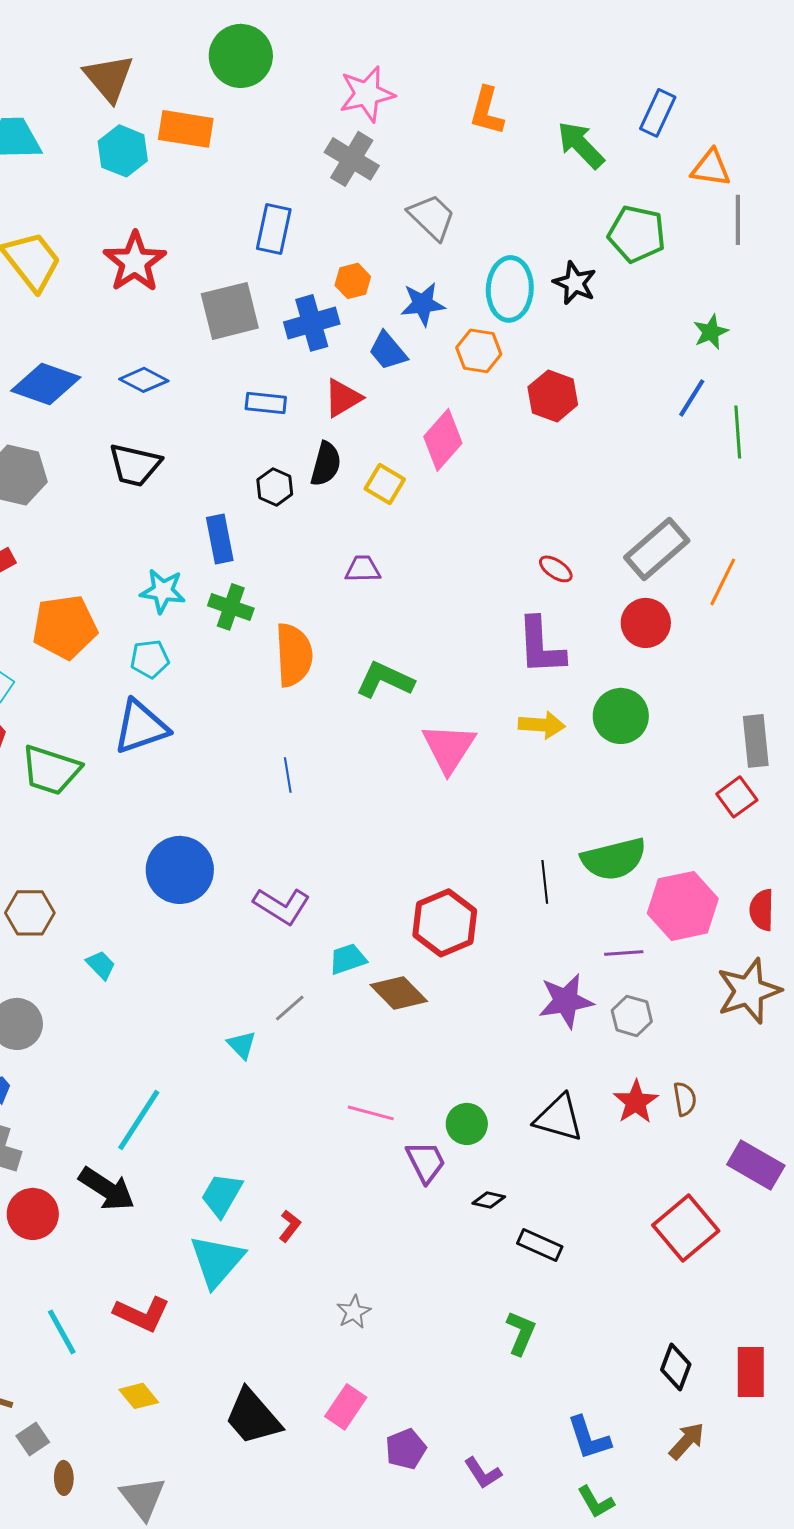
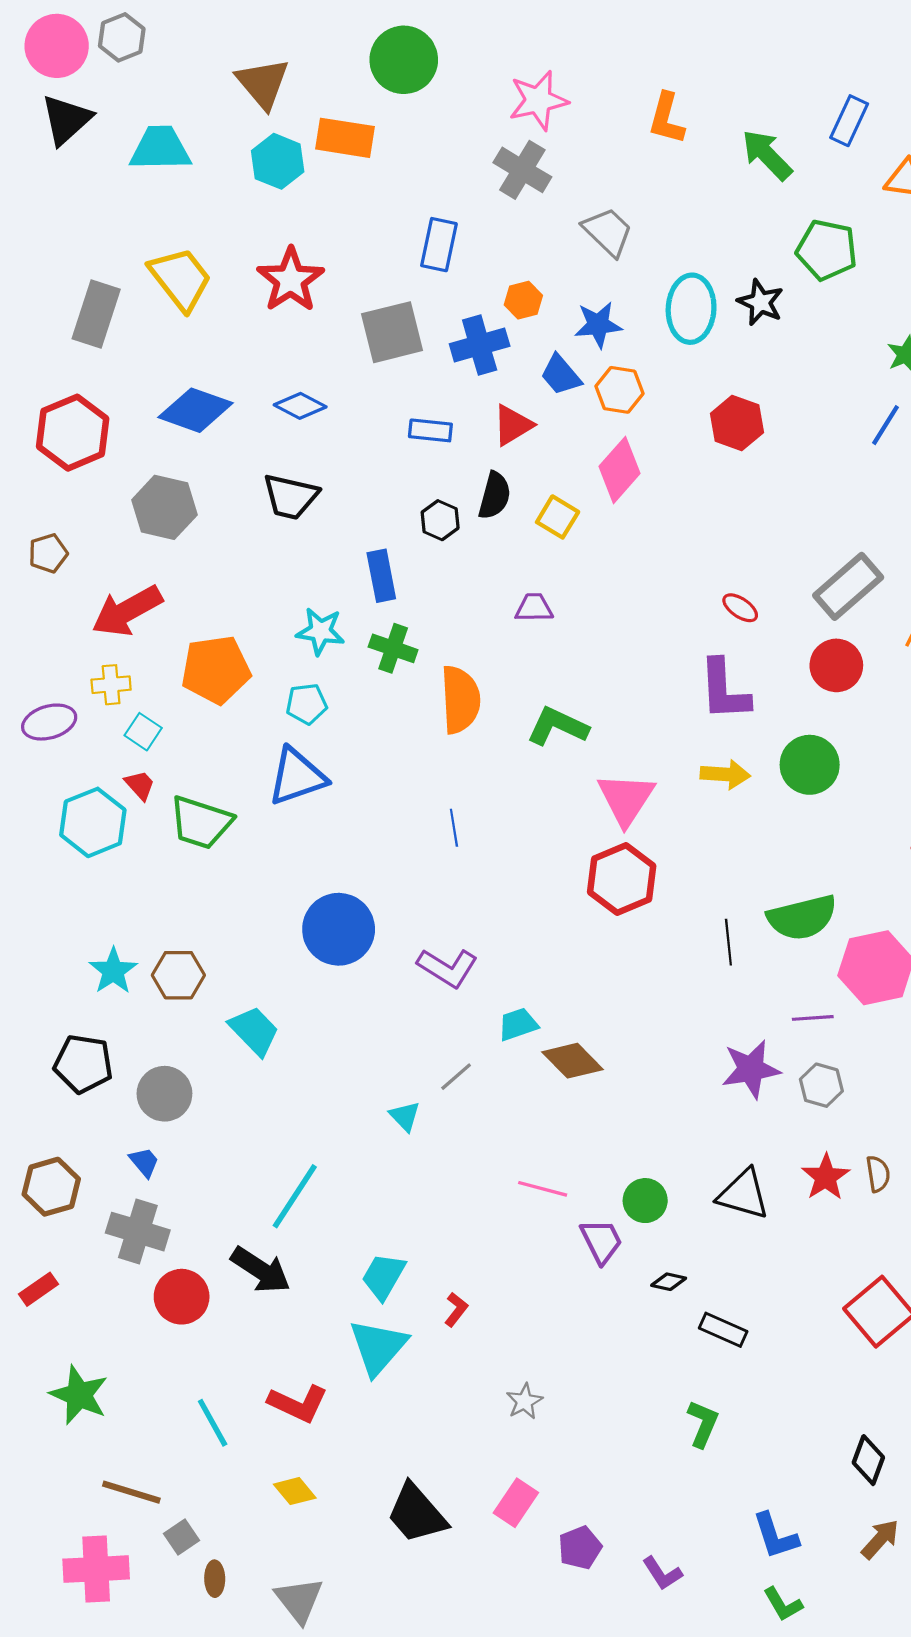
orange hexagon: (479, 351) -> (619, 390), moved
red hexagon: (445, 923) -> (622, 879), moved
cyan trapezoid: (101, 965) -> (254, 1031), size x1.6

